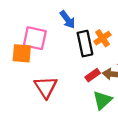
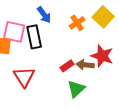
orange cross: (102, 38) -> (77, 23), moved
black rectangle: (85, 44) -> (34, 37), moved

